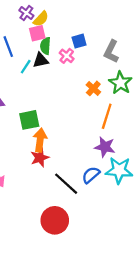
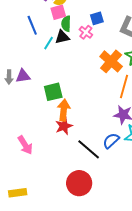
orange cross: (93, 88) -> (111, 61), size x1.6

